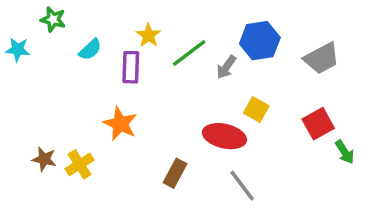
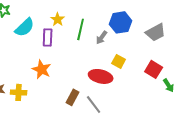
cyan semicircle: (90, 49) -> (25, 27), size x1.5
green line: (189, 53) -> (81, 29), turned -40
red square: (318, 124) -> (154, 69), turned -30
yellow cross: (80, 164) -> (19, 92), turned 35
gray line: (242, 186) -> (94, 104), moved

